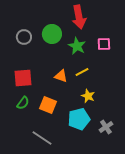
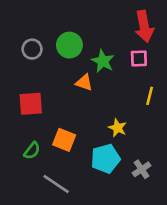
red arrow: (79, 17) -> (144, 26), moved
yellow line: (82, 72) -> (150, 96), moved, turned -48
orange triangle: (61, 76) -> (84, 82), moved
green semicircle: (23, 103) -> (32, 151), moved

